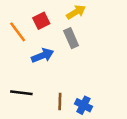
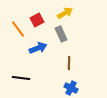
brown line: (60, 101) -> (69, 63), moved

